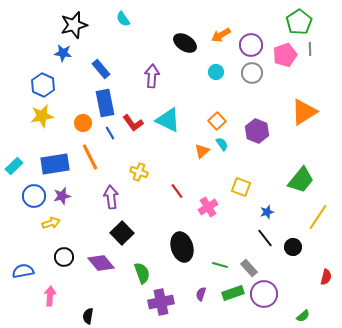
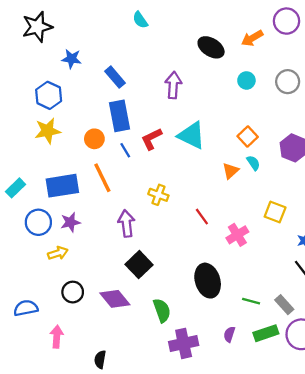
black star: (74, 25) -> (37, 27), moved
purple circle: (251, 45) -> (286, 21), moved
red L-shape: (133, 123) -> (152, 139), turned 100

